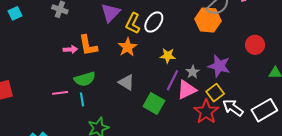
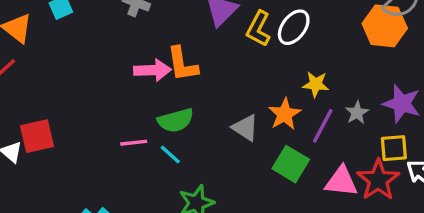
orange star: (127, 47) -> (285, 114), moved
pink arrow: (70, 49) -> (153, 70), size x1.5
pink triangle: (187, 90) -> (341, 181), moved, turned 30
yellow square: (215, 93) -> (394, 148), turned 30
cyan line: (82, 99) -> (170, 155), turned -40

